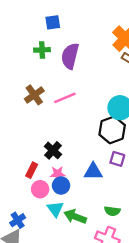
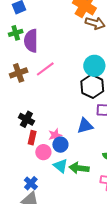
purple semicircle: (70, 56) -> (31, 41), moved
brown cross: (34, 95) -> (19, 73), turned 30
black cross: (53, 150) -> (26, 119), moved

